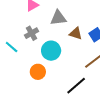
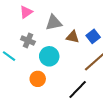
gray cross: (32, 33) -> (28, 40), turned -32

